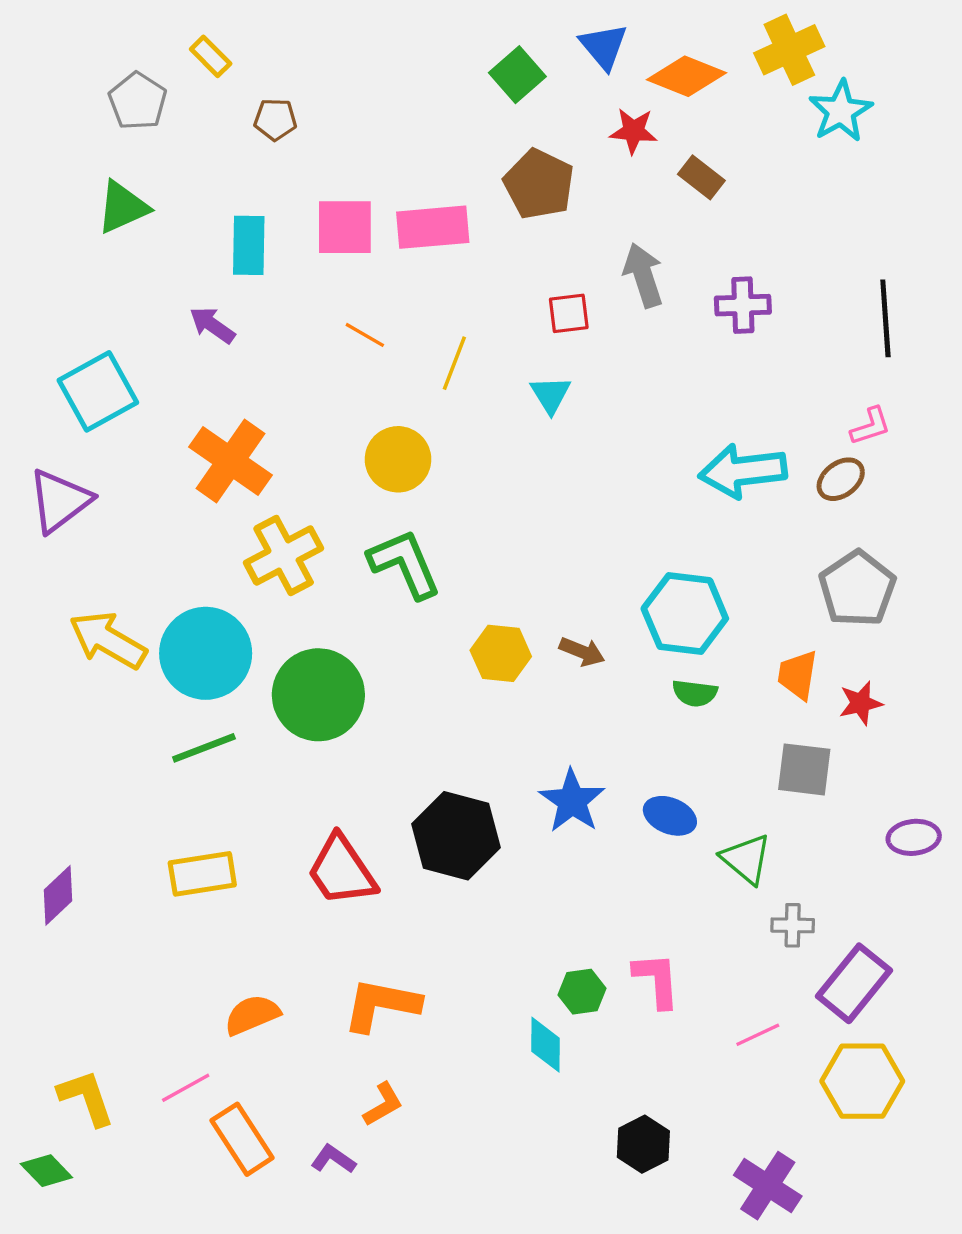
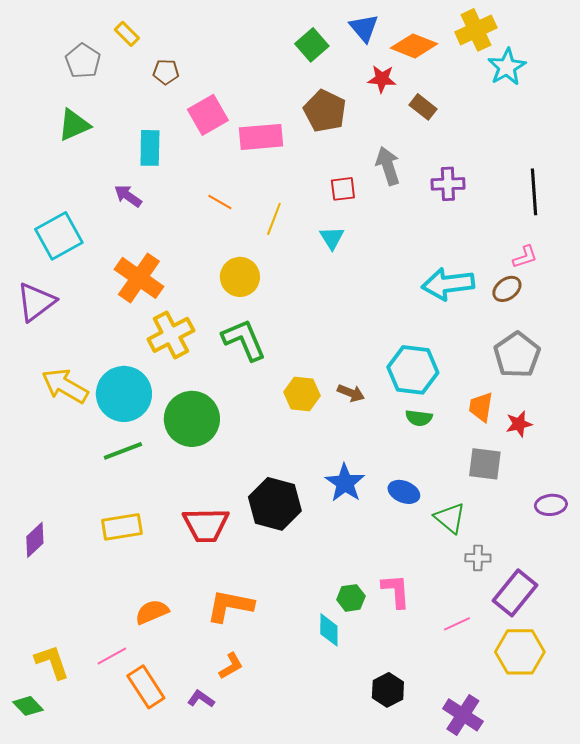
pink square: (345, 227) -> (208, 115), moved, turned -30
red trapezoid: (342, 871) -> (206, 525), turned -57

